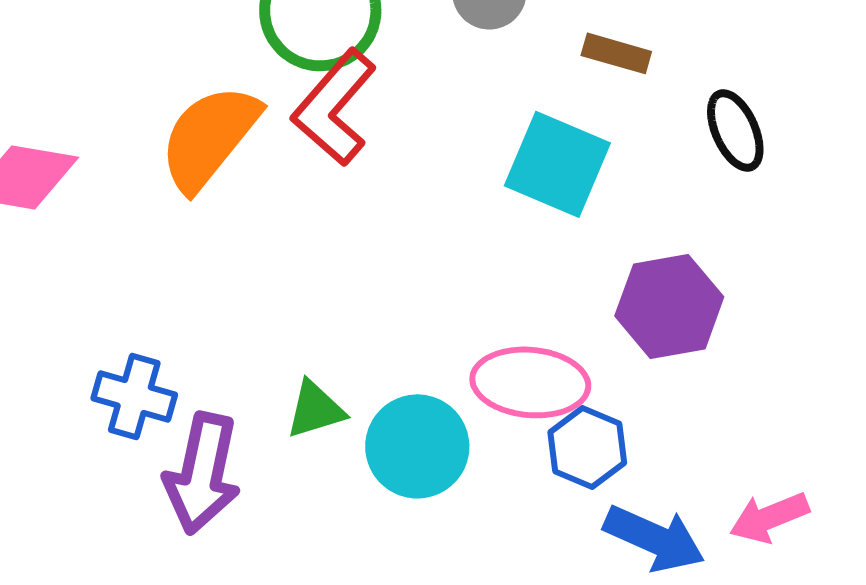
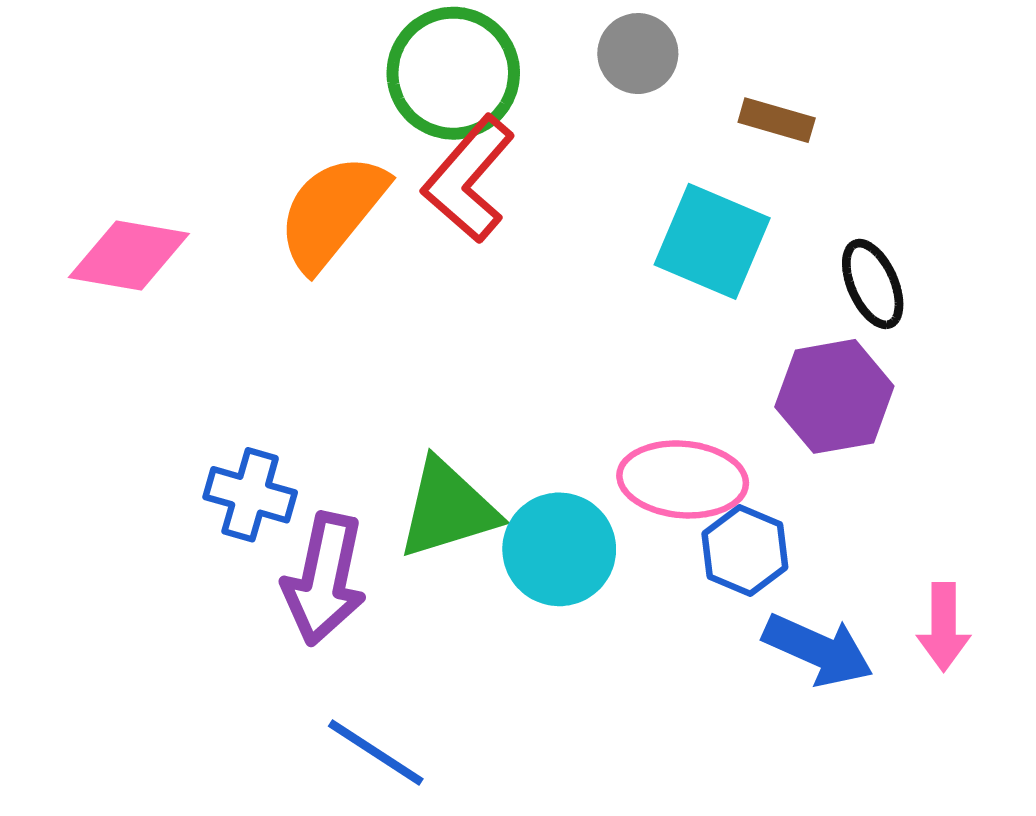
black ellipse: (735, 130) -> (873, 284), moved
green triangle: (315, 409) -> (448, 509), size x1.6
pink arrow: (769, 517) -> (944, 627), turned -68

